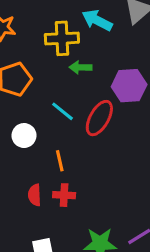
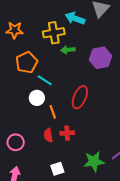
cyan line: (63, 111) -> (45, 80), moved
red ellipse: (99, 118) -> (80, 97), moved
orange line: (60, 161) -> (53, 112), moved

